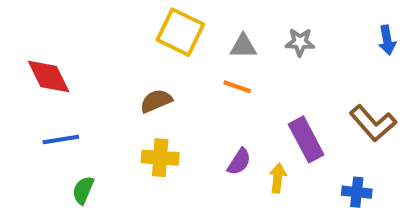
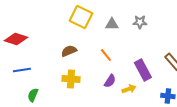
red diamond: (49, 77) -> (16, 39), turned -45
orange line: (237, 87) -> (106, 55), moved, turned 32
yellow arrow: (278, 178) -> (129, 89), turned 64

